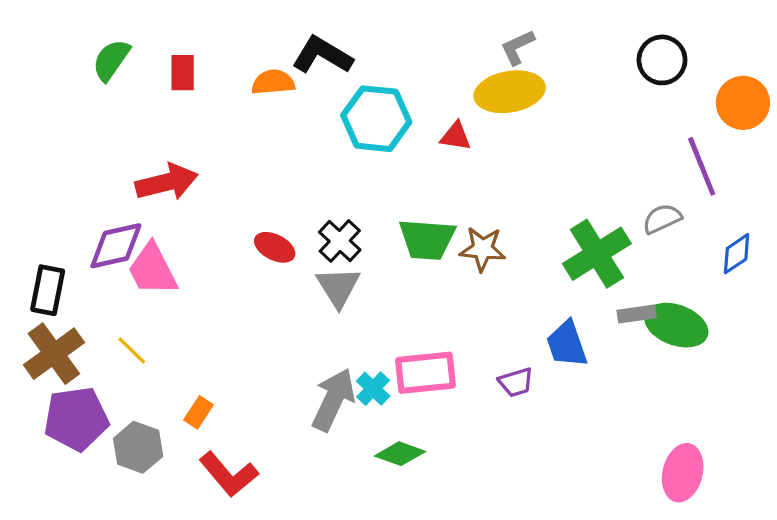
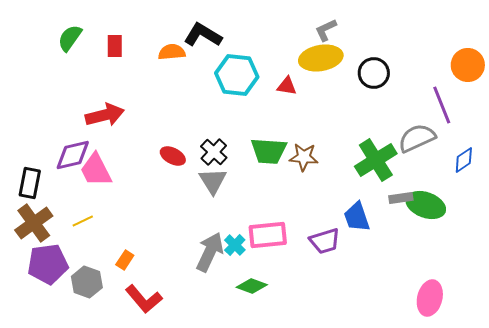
black circle: (662, 60) -> (374, 73), moved
gray semicircle: (662, 219) -> (417, 138), size x1.5
yellow line: (132, 350) -> (83, 221), turned -70
purple trapezoid: (516, 382) -> (325, 241), size x1.4

